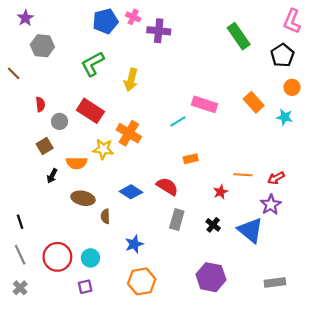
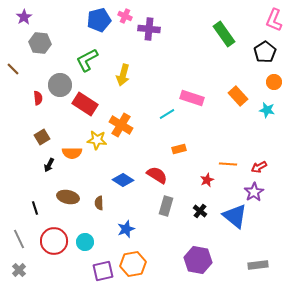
gray circle: (60, 121) -> (60, 85), moved, size x1.5
brown ellipse: (83, 198) -> (68, 197), moved
black line: (20, 222) -> (35, 208), moved
purple square: (85, 287) -> (103, 271), moved, size x1.5

